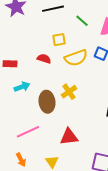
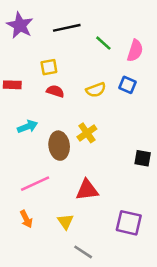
yellow square: (59, 40) -> (49, 67), moved
yellow semicircle: (76, 58) -> (96, 90), size x0.7
red rectangle: (10, 64) -> (12, 85), moved

